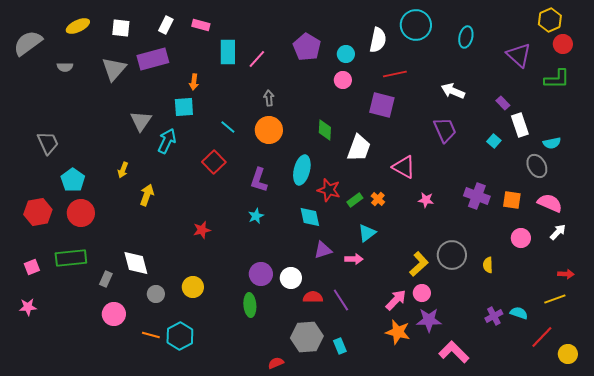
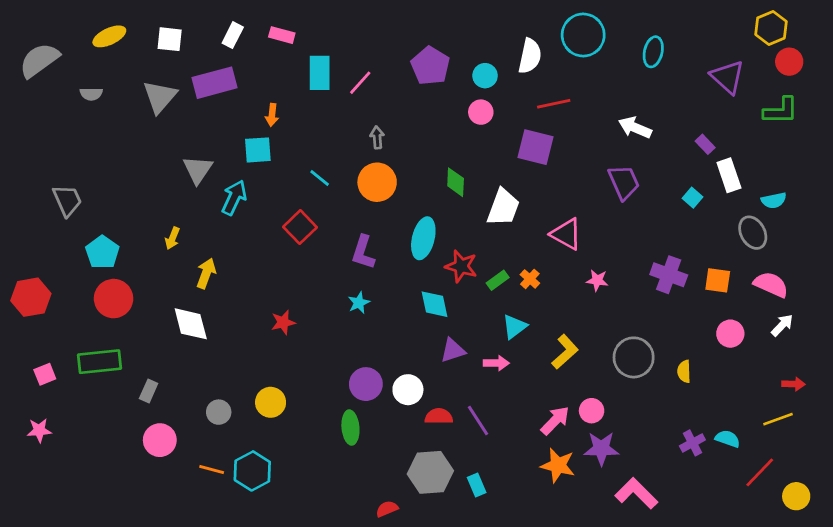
red hexagon: (38, 212) -> (31, 297), moved
white diamond: (136, 263) -> (191, 324), moved
yellow L-shape: (419, 264) -> (565, 352), moved

